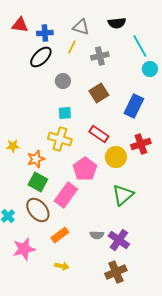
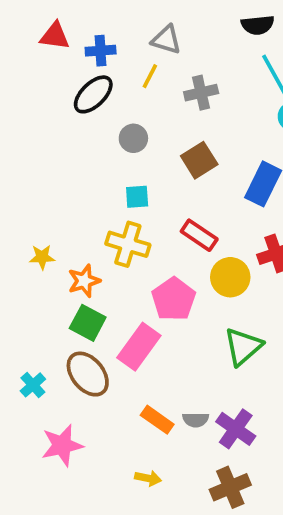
black semicircle: (117, 23) -> (258, 25), moved
orange rectangle: (60, 235) -> (157, 420), moved, turned 72
yellow arrow: (62, 266) -> (148, 478), moved

